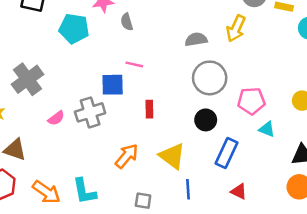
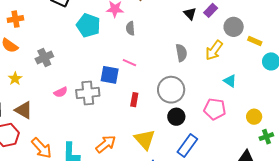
gray semicircle: (196, 39) -> (181, 53), turned 78
gray circle: (210, 78) -> (171, 90), moved
gray cross: (27, 79) -> (44, 58), size x0.7
cyan triangle: (267, 129) -> (230, 81), moved
orange arrow: (127, 156) -> (106, 144), moved

